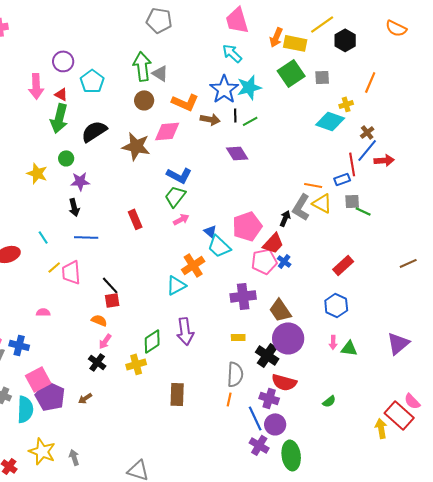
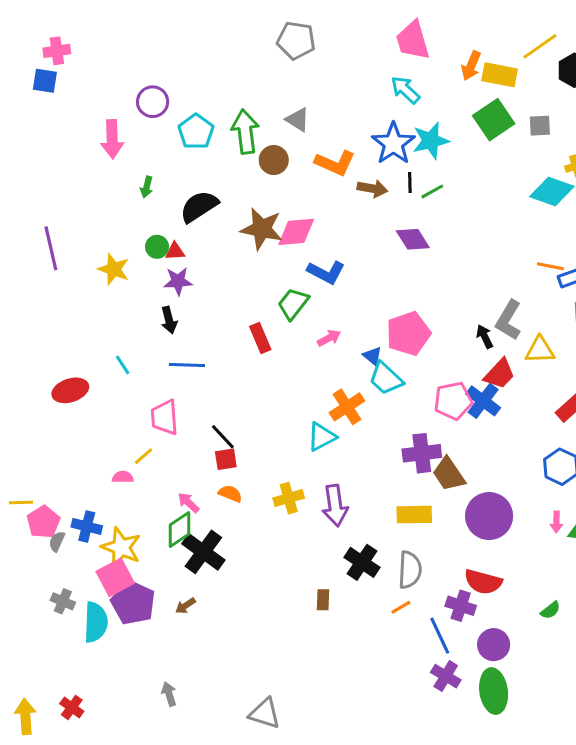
green arrow: (142, 66) -> (245, 132), moved
red triangle: (61, 94) -> (175, 251), moved, turned -32
green arrow: (59, 118) -> (147, 187), size x0.5
pink diamond: (167, 131) -> (296, 232), moved
orange line: (313, 185) -> (550, 266), moved
green trapezoid: (175, 196) -> (293, 304), moved
yellow triangle: (322, 203) -> (540, 350), moved, turned -30
black arrow: (285, 218) -> (485, 337), turned -49
pink pentagon: (247, 226) -> (408, 334), moved
red trapezoid: (273, 243) -> (500, 374), moved
blue cross: (284, 261) -> (483, 401), size x1.6
yellow line: (54, 267) -> (144, 456), moved
brown trapezoid: (280, 310) -> (449, 474), moved
orange semicircle: (99, 320) -> (230, 494), moved
yellow rectangle: (238, 337) -> (414, 515), size x1.6
pink arrow: (105, 341) -> (188, 503), moved, turned 98
green diamond: (152, 341) -> (179, 529), moved
black cross: (267, 355) -> (362, 562), moved
black cross: (97, 362) -> (203, 552), size x1.6
yellow cross: (136, 364) -> (289, 498), moved
brown rectangle: (177, 394) -> (323, 600), size x0.6
orange line: (229, 399) -> (401, 607), turned 48
purple circle: (275, 424) -> (494, 645), moved
yellow star: (42, 451) -> (121, 547), moved

